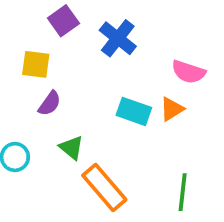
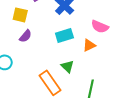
cyan rectangle: (134, 111) -> (64, 35), moved, turned -42
green triangle: (71, 148) -> (67, 67), moved

